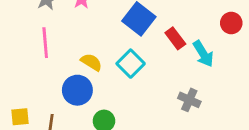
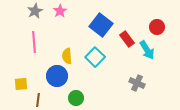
red circle: (231, 23) -> (157, 27), moved
yellow semicircle: (91, 62) -> (67, 56), turned -126
yellow square: (20, 117) -> (21, 84), moved

